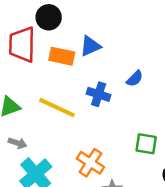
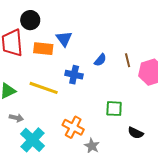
blue triangle: (90, 46) -> (64, 39), turned -36

